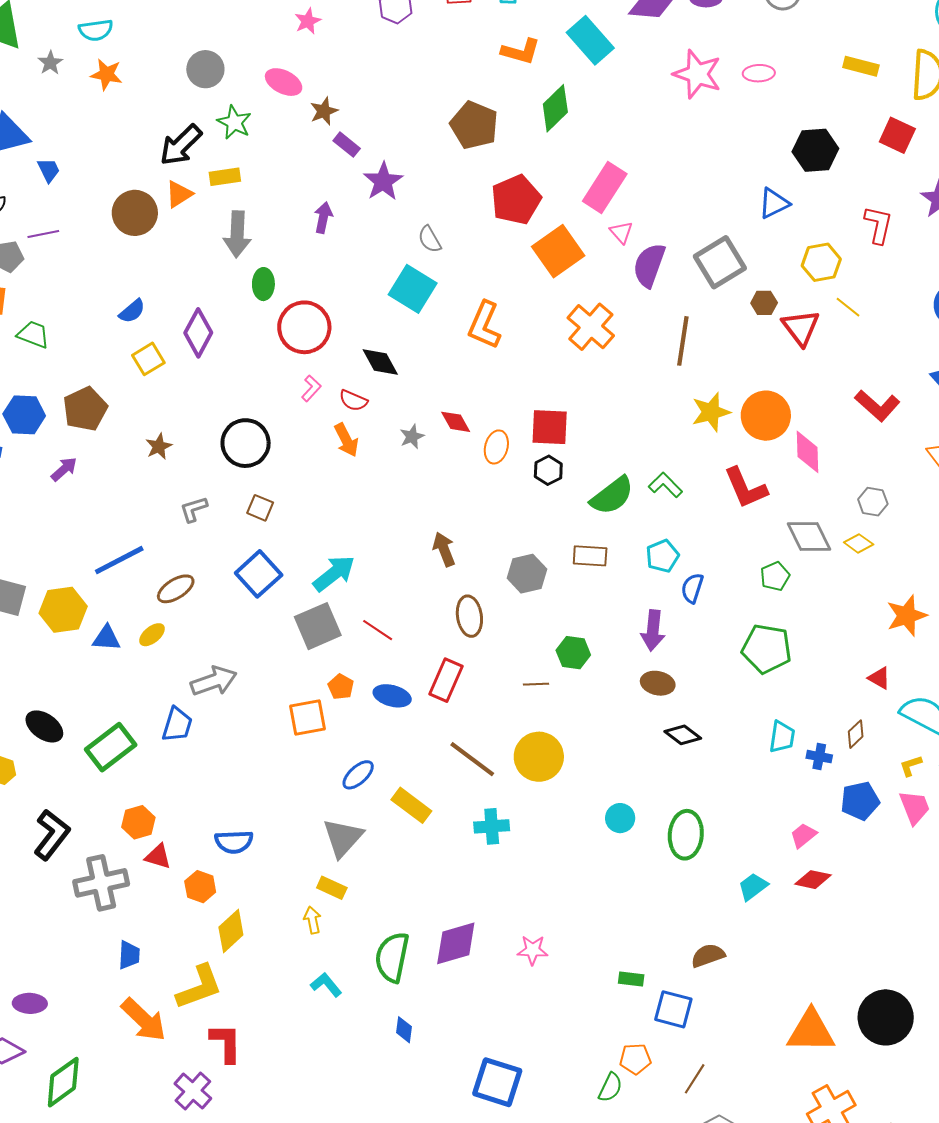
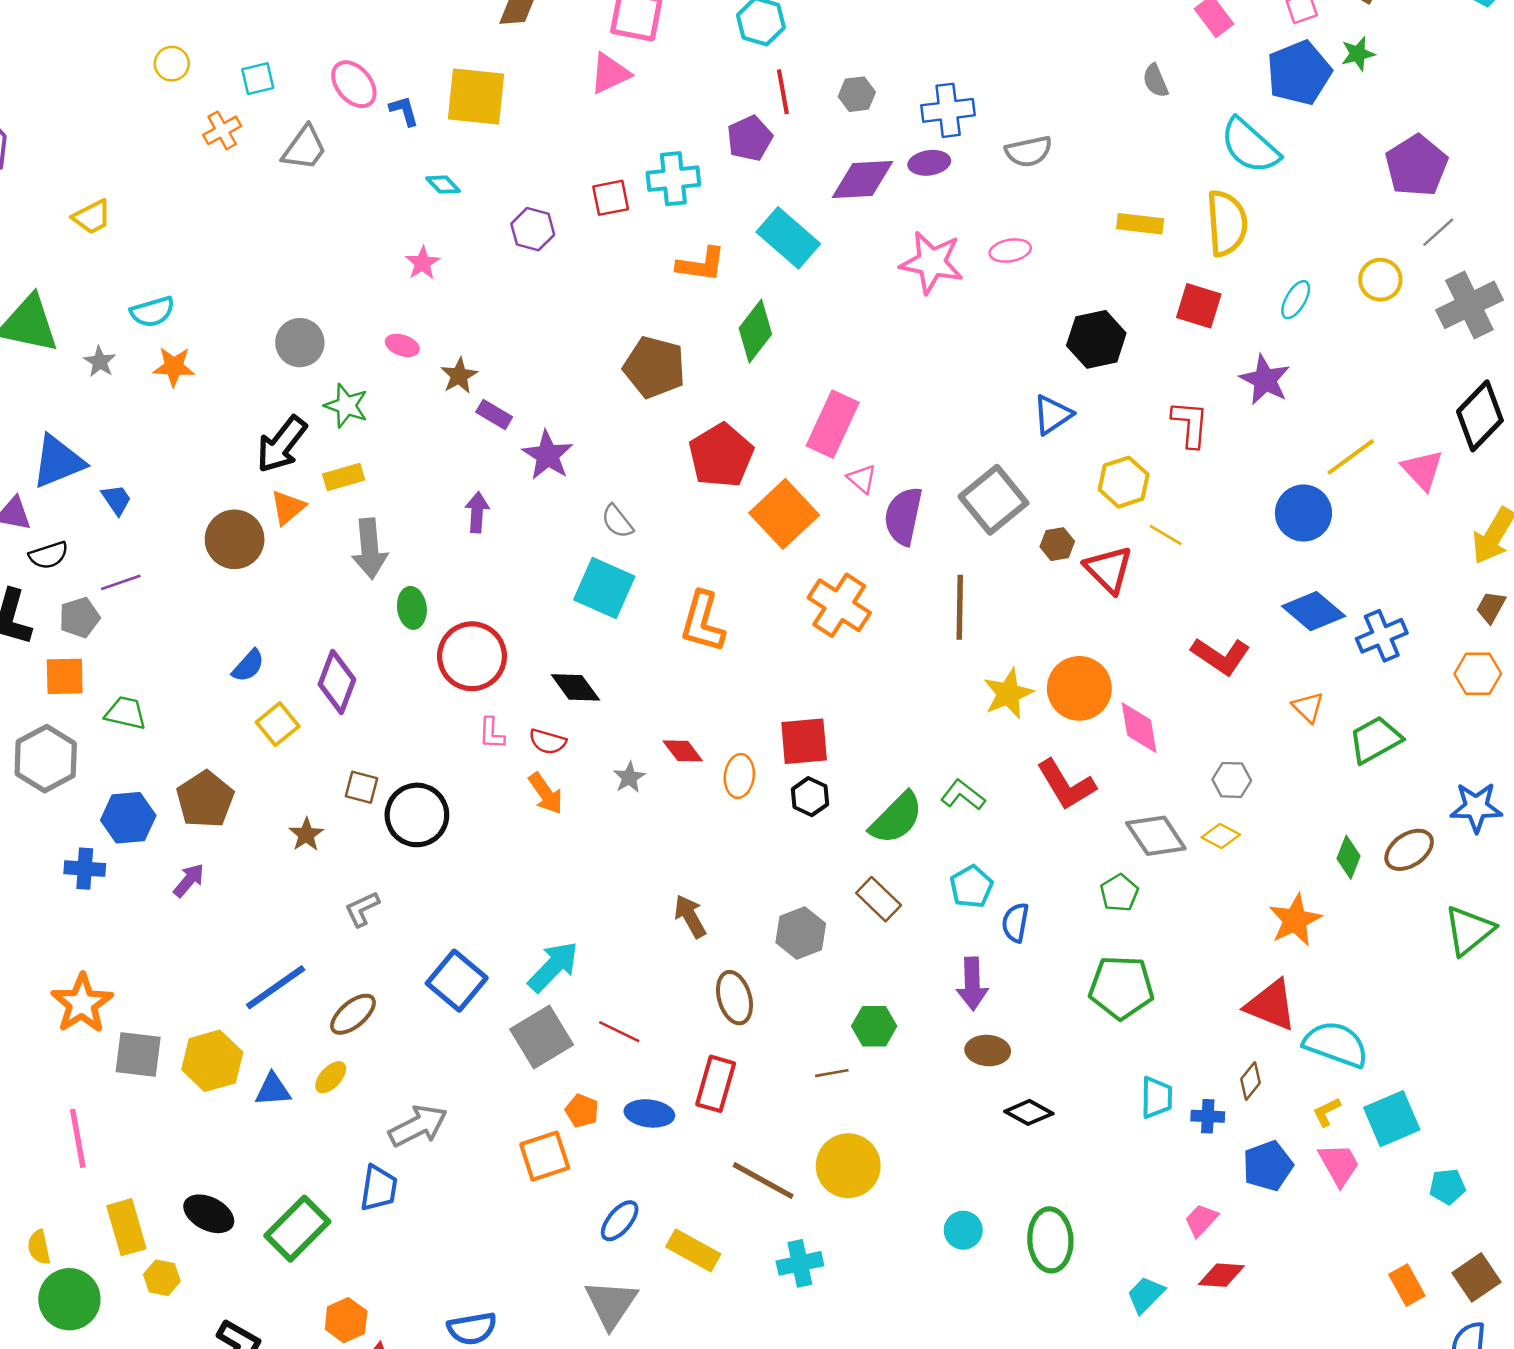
pink ellipse: (284, 82) -> (402, 345), size x0.7
pink L-shape: (311, 388) -> (492, 733), turned 148
brown square: (260, 508) -> (362, 787), moved
brown rectangle: (590, 556) -> (879, 899), turned 48
red triangle: (879, 678) -> (1271, 1005), size x1.8

